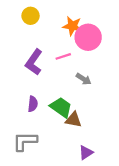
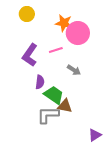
purple semicircle: (33, 104) -> (40, 82), moved
gray L-shape: (25, 141) -> (48, 115), moved
purple triangle: (86, 152) -> (95, 135), moved

